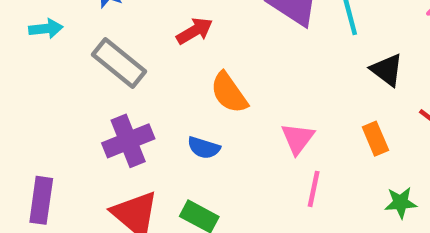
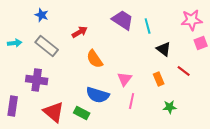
cyan arrow: (46, 29) -> (15, 43), moved
purple cross: (128, 141) -> (37, 80), moved, turned 30
blue semicircle: (204, 148) -> (98, 95), moved, size x1.6

